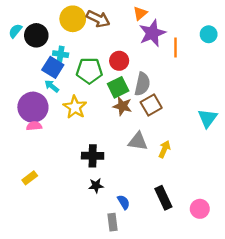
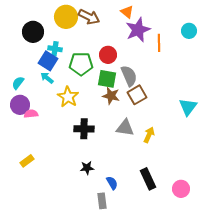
orange triangle: (140, 13) -> (127, 12), turned -40
cyan semicircle: (15, 31) -> (18, 83), moved
gray semicircle: (142, 84) -> (129, 76), turned -35
green square: (118, 87) -> (107, 79), turned 36
purple circle: (33, 107) -> (20, 105), moved, size x0.7
black cross: (93, 156) -> (84, 129), moved

